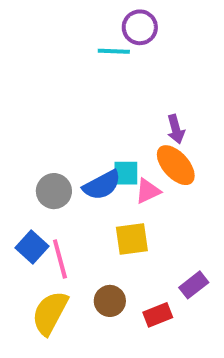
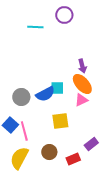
cyan line: (114, 51) -> (35, 27), moved
pink triangle: (148, 191) -> (81, 100), moved

